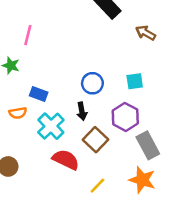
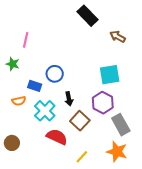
cyan square: (135, 81) -> (110, 75), size x1.5
blue circle: (92, 83) -> (55, 74), moved

